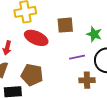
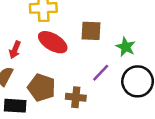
purple line: (77, 57) -> (101, 73), turned -42
brown cross: (87, 80) -> (76, 97), moved

